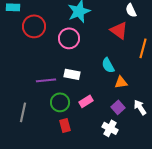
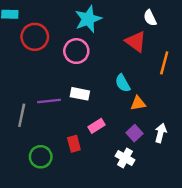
green circle: (60, 102) -> (41, 157), moved
white arrow: (140, 107) -> (161, 133), turned 49
gray line: (23, 112) -> (22, 115), moved
red rectangle: (65, 125) -> (74, 144), moved

